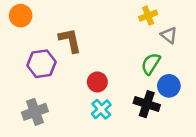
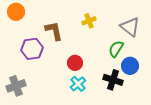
yellow cross: (148, 16) -> (89, 21), moved
gray triangle: (169, 35) -> (130, 27), size x1.5
gray cross: (35, 112) -> (16, 86), moved

